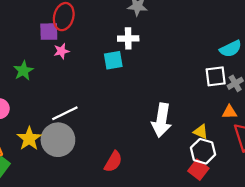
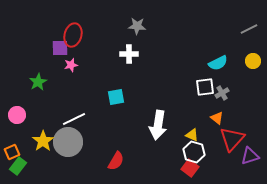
cyan square: (113, 60) -> (116, 97), moved
orange triangle: (229, 112) -> (217, 118), turned 40

